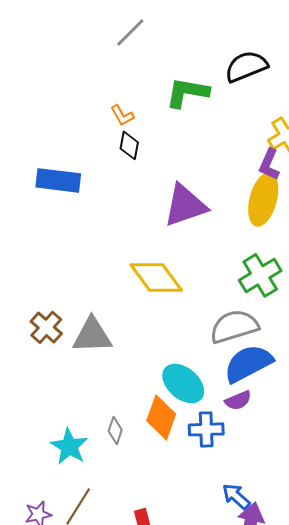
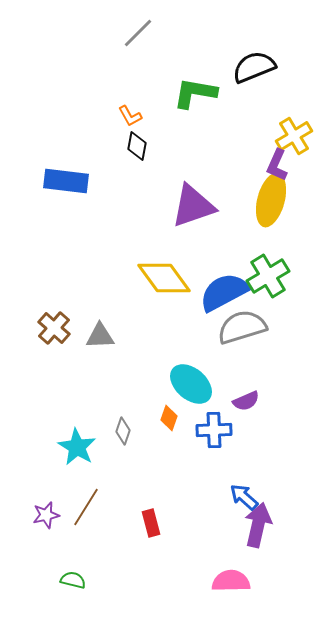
gray triangle: (92, 335) -> (100, 336), size x0.7
blue semicircle: (248, 363) -> (224, 292), moved
orange diamond: (161, 417) -> (169, 418), size x0.6

